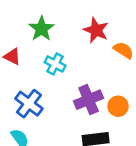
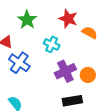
cyan cross: (55, 64) -> (52, 44), moved
blue cross: (29, 104) -> (19, 63), moved

